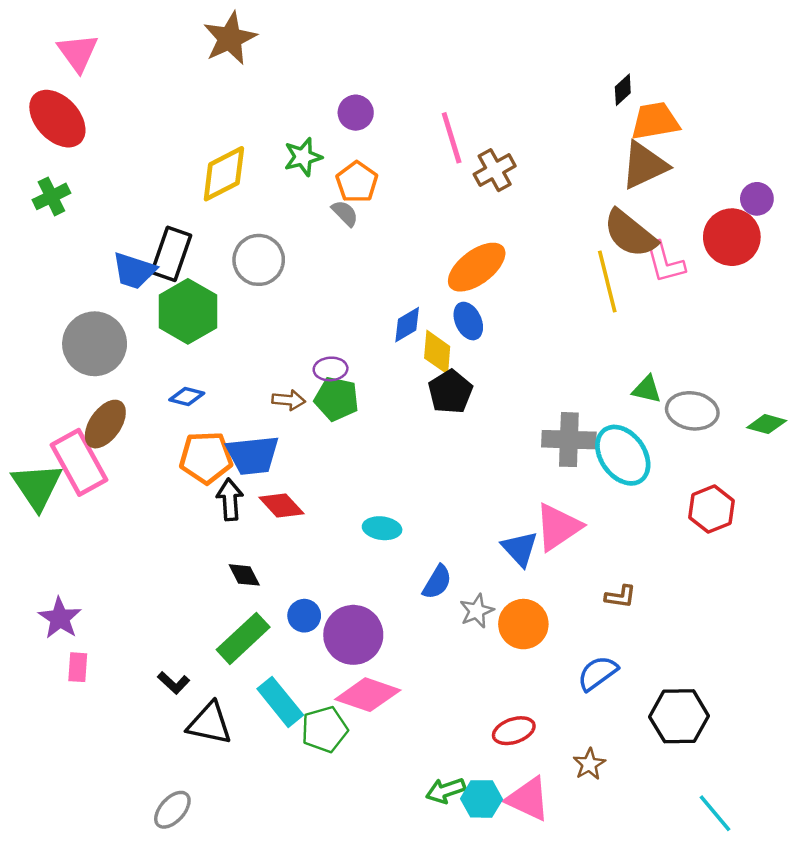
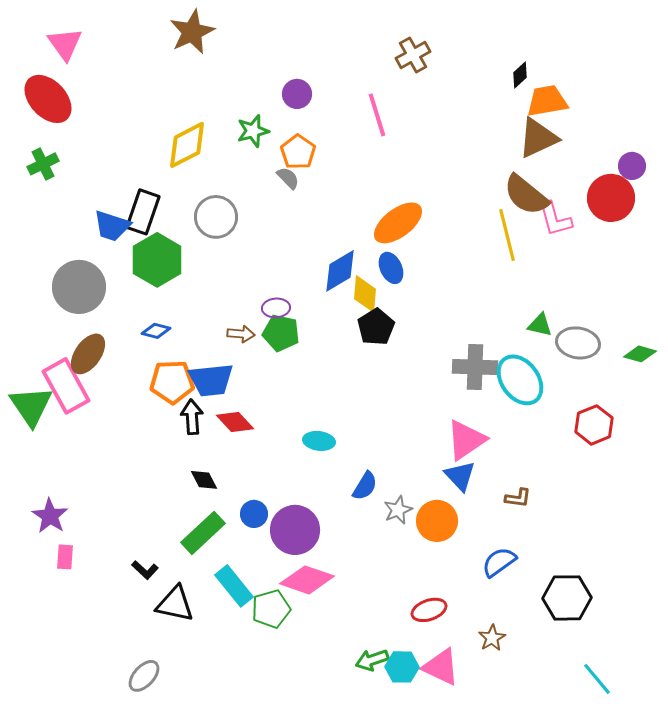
brown cross: (495, 170) -> (413, 55), moved
blue diamond: (407, 325) -> (340, 271), size x1.4
blue triangle: (520, 549) -> (460, 476), moved

